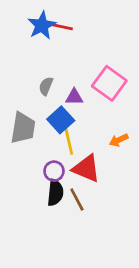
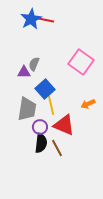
purple triangle: (74, 97) -> (24, 72), moved
gray trapezoid: (23, 128) -> (27, 109), moved

